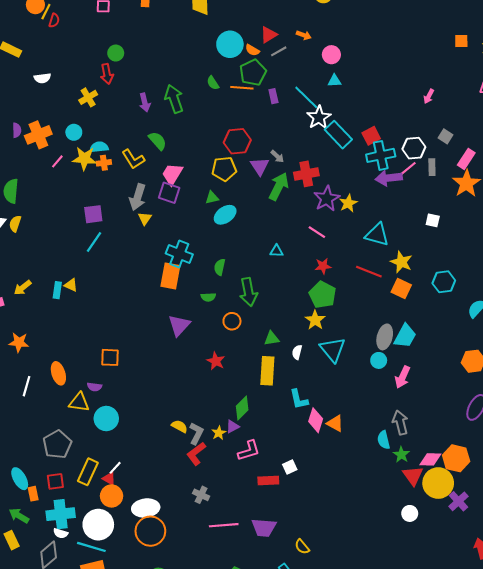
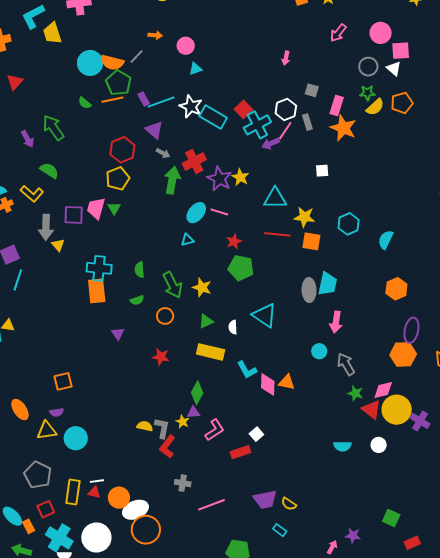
red triangle: (269, 35) -> (15, 82), moved
orange semicircle: (252, 50) -> (112, 62), size x1.6
cyan line: (306, 97) -> (161, 102), moved, turned -48
purple triangle: (260, 166) -> (154, 130), moved
pink trapezoid: (172, 174) -> (96, 208), moved
purple arrow: (389, 178) -> (271, 143), size x0.7
green triangle: (212, 198) -> (114, 208), turned -32
cyan ellipse: (225, 215) -> (196, 213), moved
yellow star: (315, 320) -> (202, 287), moved
purple triangle: (179, 325) -> (118, 334), size x0.6
cyan circle: (379, 360) -> (319, 351), moved
yellow rectangle: (267, 371) -> (211, 352), turned -64
purple triangle: (233, 427) -> (193, 412), turned 40
cyan semicircle: (384, 440) -> (342, 446), moved, turned -60
orange hexagon: (456, 458) -> (403, 354), moved
white line: (115, 468) -> (97, 481), turned 56
orange circle: (112, 496) -> (119, 498), moved
cyan cross: (61, 514) -> (59, 538), turned -36
purple trapezoid: (264, 528) -> (265, 500), moved

